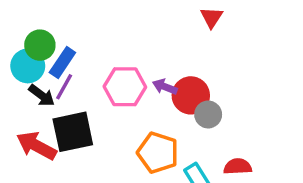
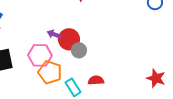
pink hexagon: (125, 87) -> (40, 55), moved

